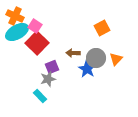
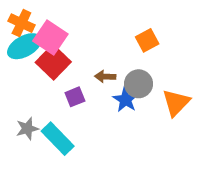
pink square: (35, 26) -> (50, 38), size x1.6
orange triangle: (116, 59) -> (176, 103), moved, size x1.5
gray star: (48, 79) -> (27, 129), moved
cyan rectangle: (40, 96) -> (58, 139), size x1.6

